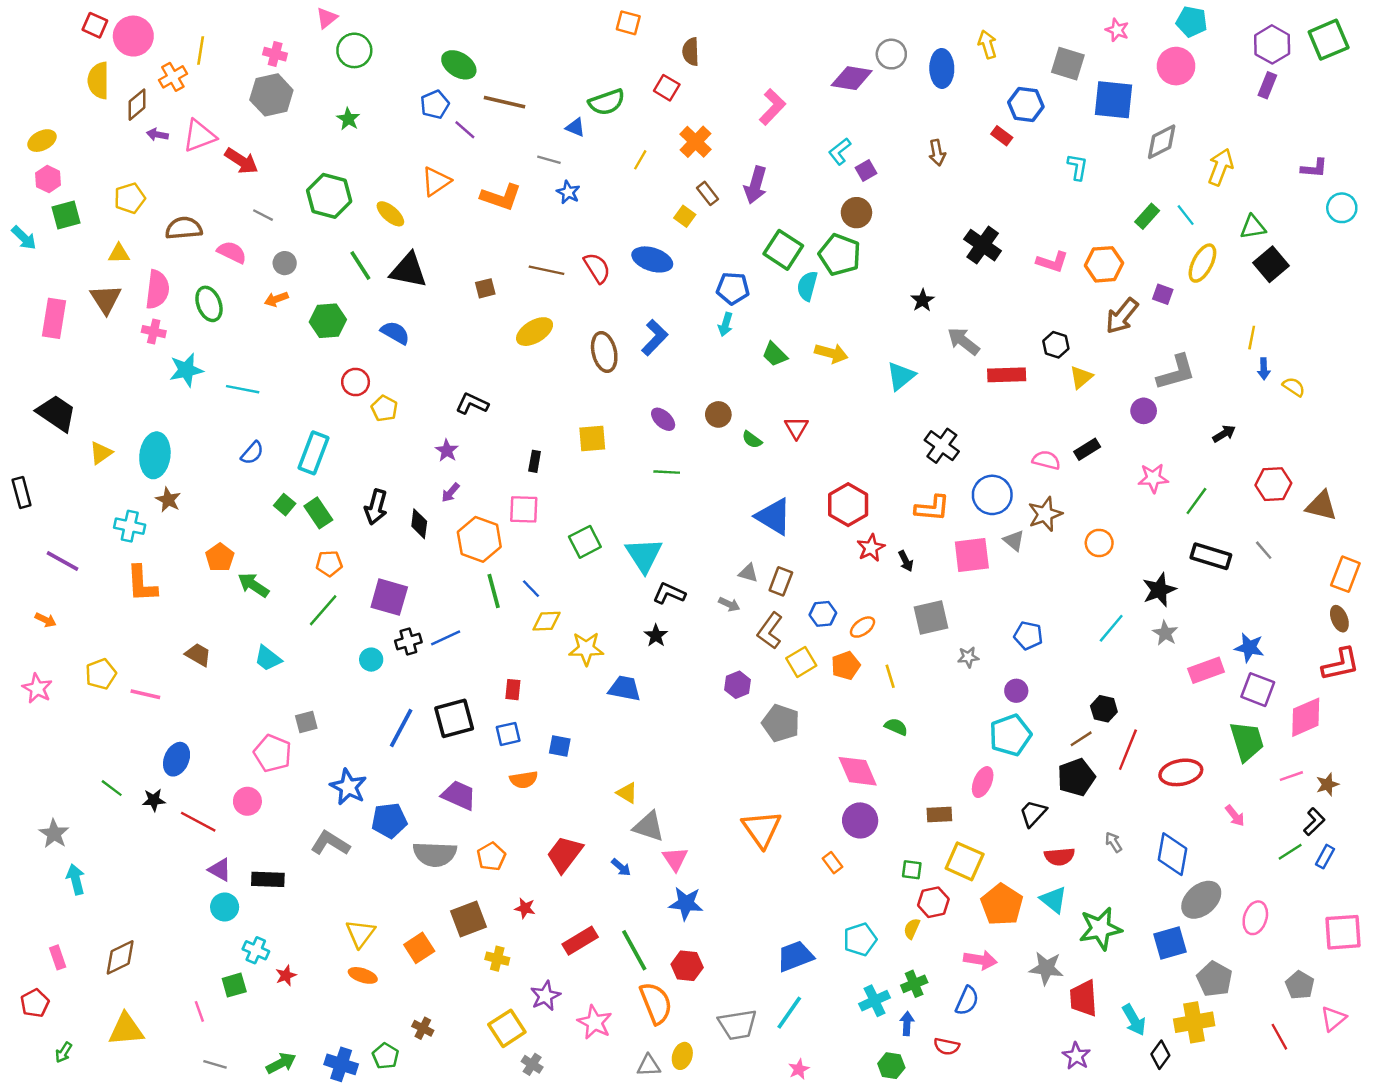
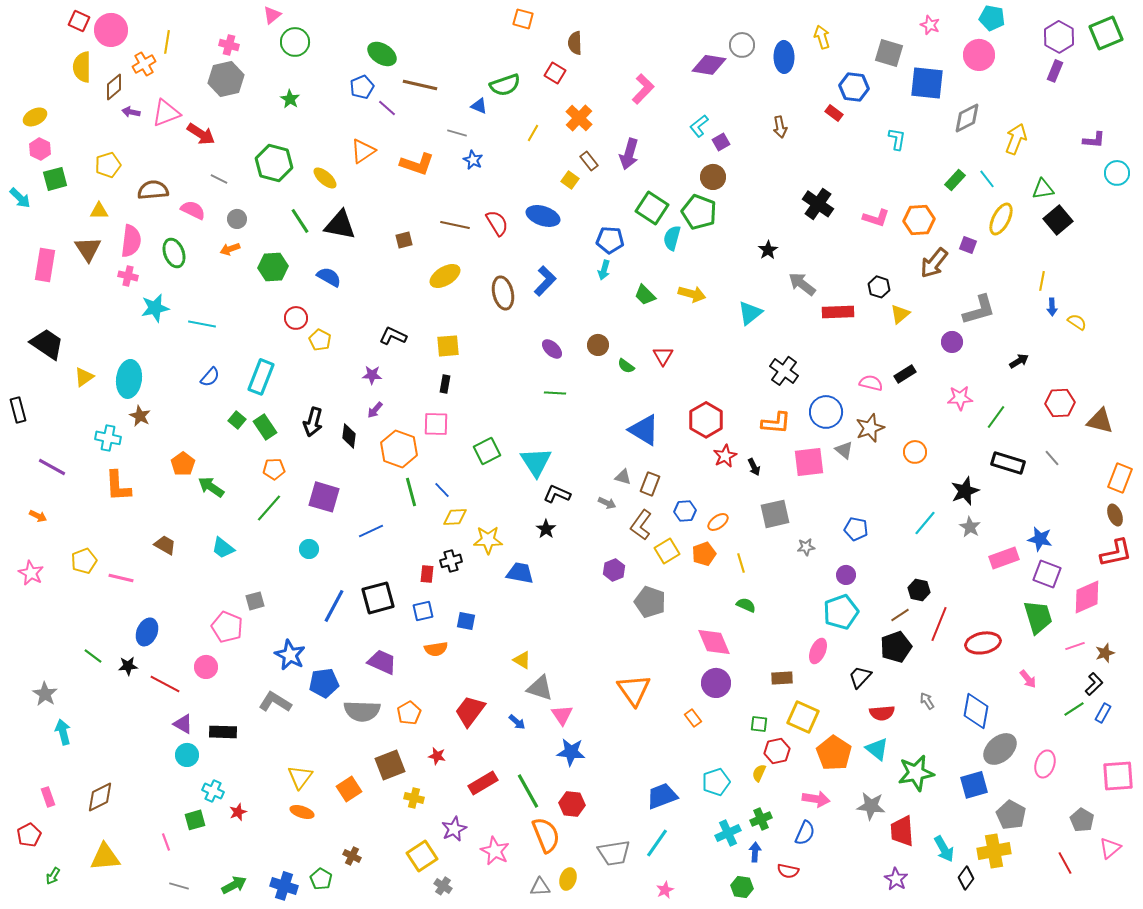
yellow square: (592, 438) -> (448, 346), moved
purple star: (447, 450) -> (372, 375), turned -30
black cross: (408, 641) -> (451, 561), moved

